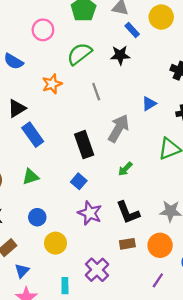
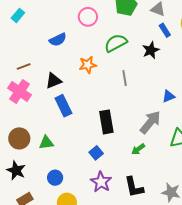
black star: (120, 55) -> (151, 50), turned -30
blue semicircle: (14, 61) -> (58, 40), turned -66
gray arrow: (118, 128) -> (150, 122), moved
green triangle: (30, 177) -> (46, 143), moved

